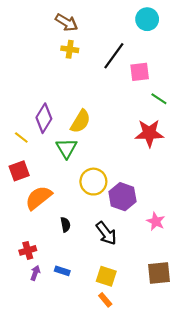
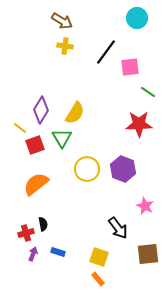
red square: (19, 171) -> (35, 145), moved
purple hexagon: (122, 197) -> (123, 169), moved
black semicircle: (65, 225) -> (43, 224), moved
black arrow: (106, 233) -> (118, 228), moved

